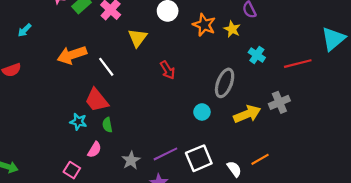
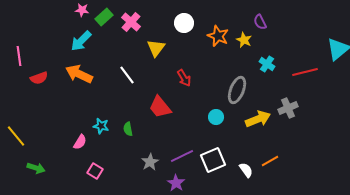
cyan arrow: (25, 30) -> (81, 41), moved, size x1.6
orange arrow: (72, 55) -> (79, 74), moved, turned 44
red trapezoid: (97, 100) -> (160, 107), moved
pink semicircle: (94, 150) -> (80, 142), moved

